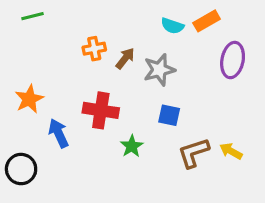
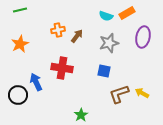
gray star: (159, 70) -> (109, 43), moved
orange star: (29, 99) -> (20, 44), moved
green star: (132, 146) -> (81, 115), moved
black circle: (21, 169) -> (18, 95), moved

